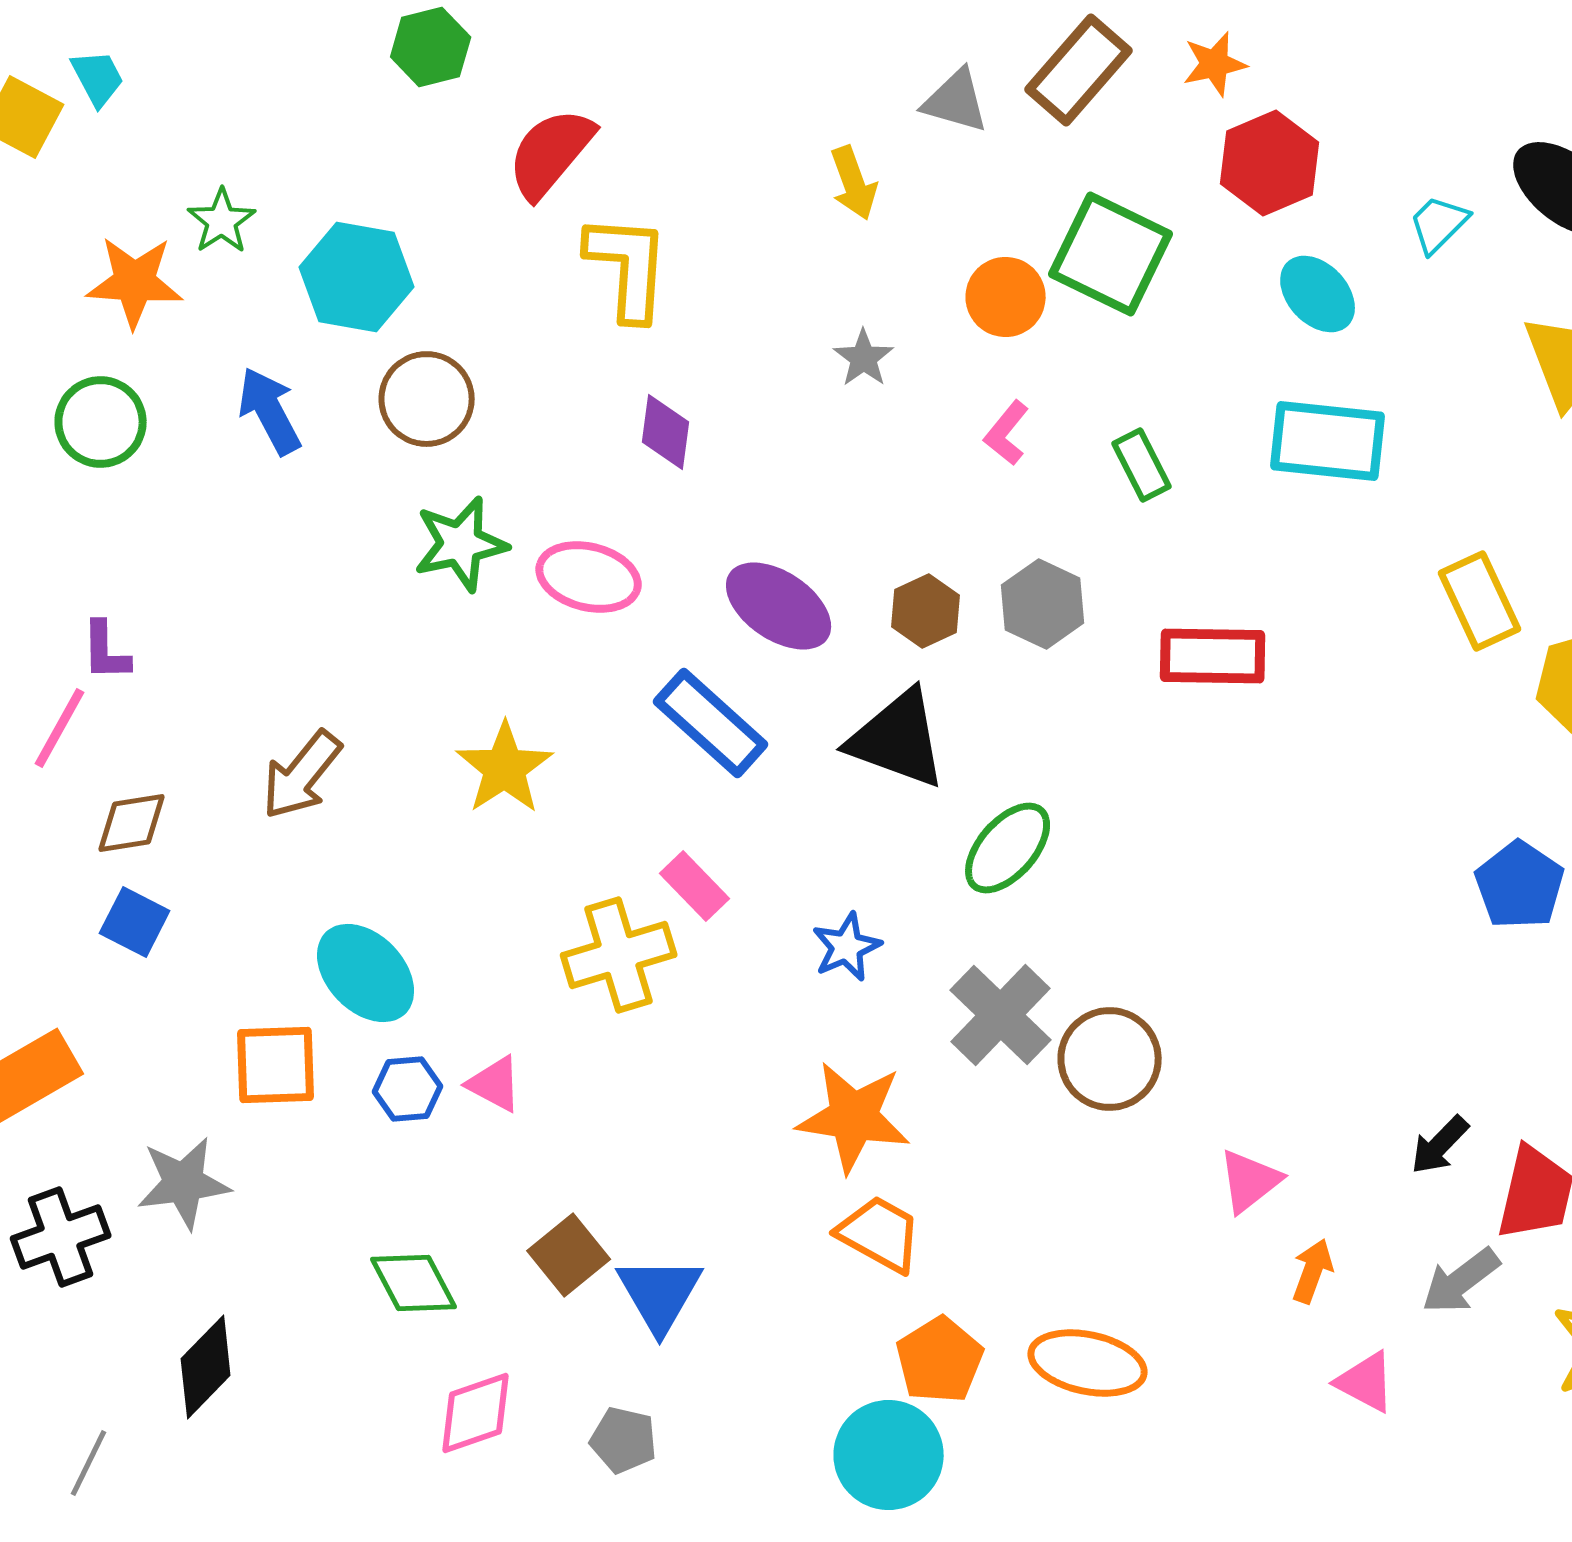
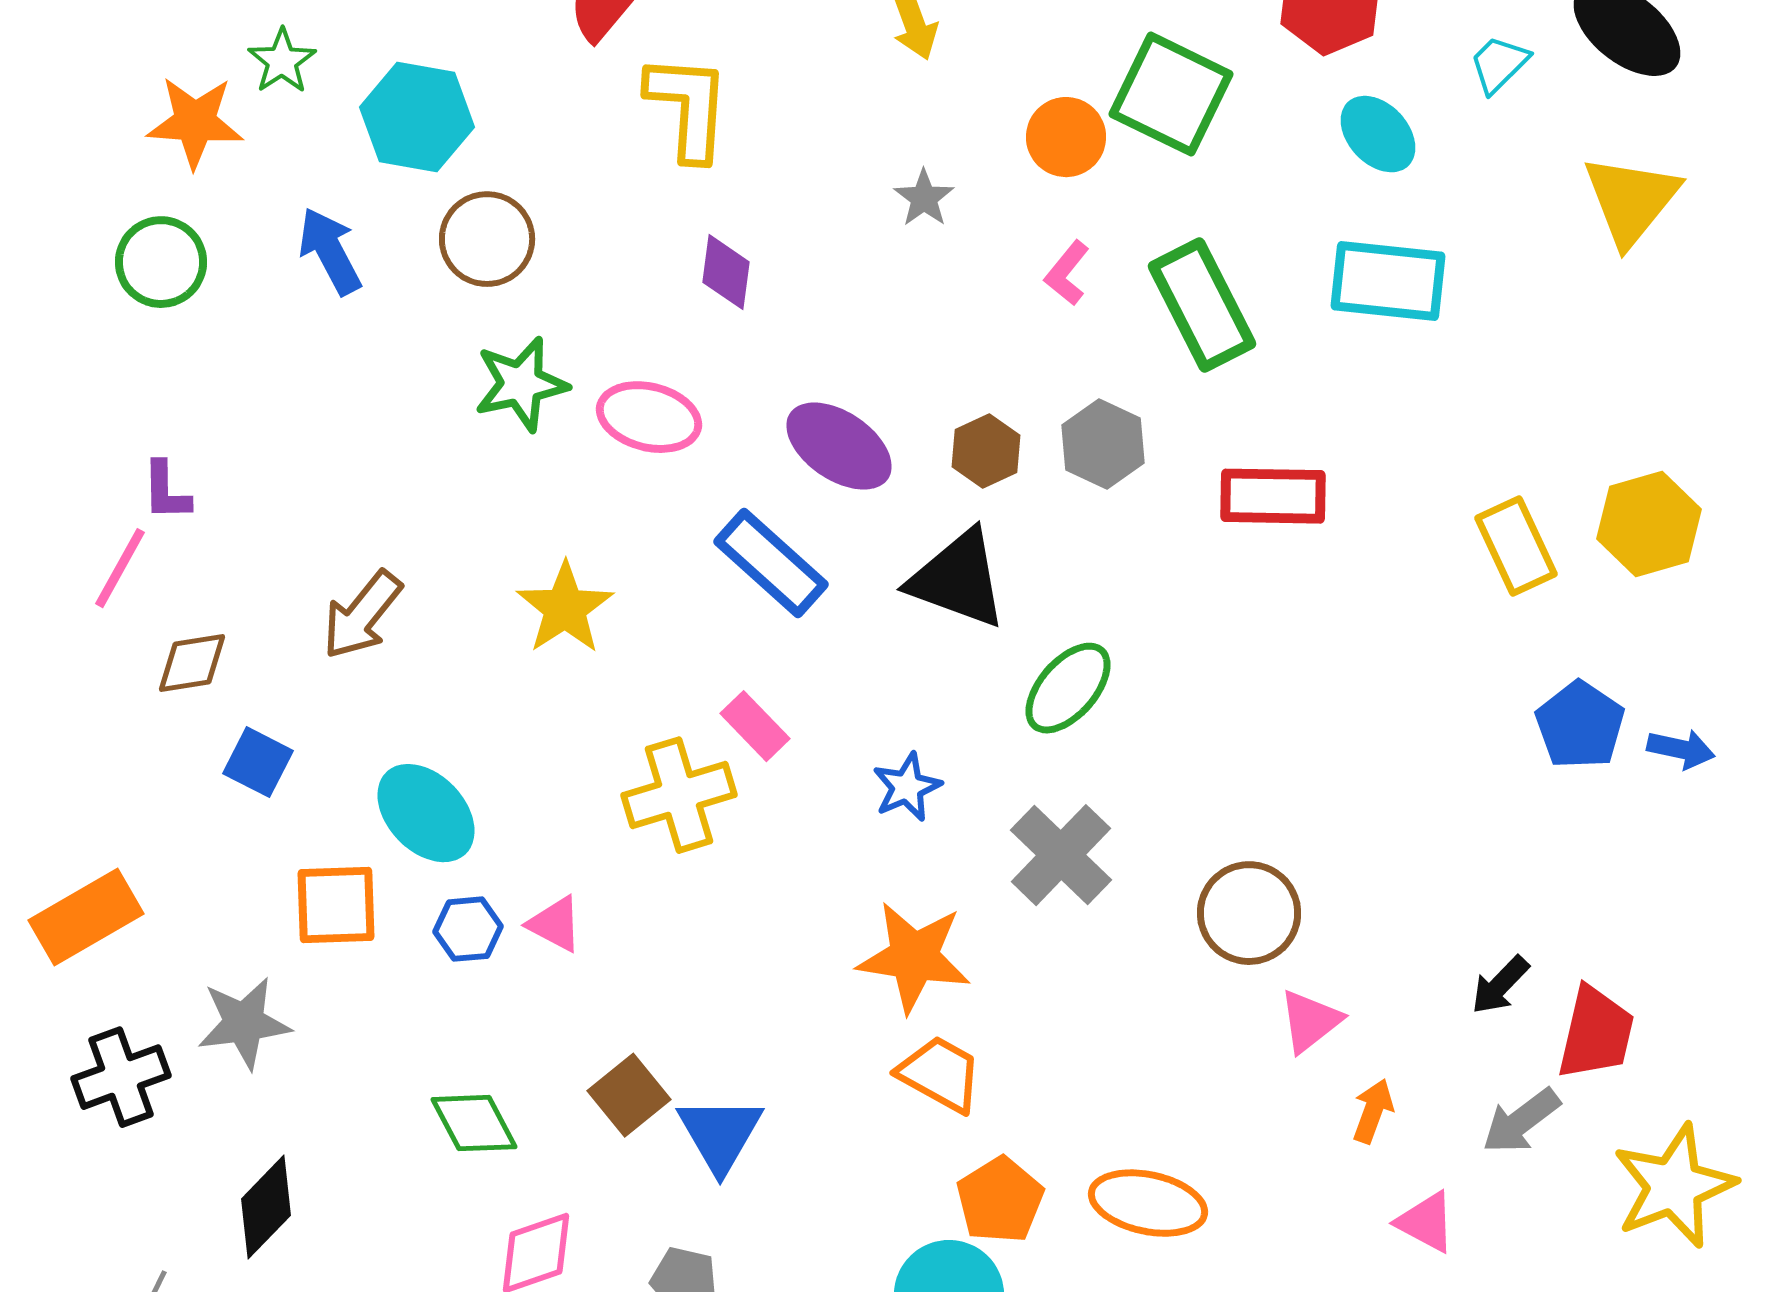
green rectangle: (1142, 465) -> (1202, 305), size x1.8
yellow rectangle: (1480, 601) -> (1516, 546), moved
blue square: (135, 922) -> (258, 762), moved
brown circle: (1110, 1059) -> (1249, 913), moved

